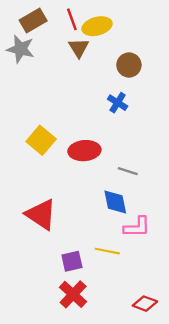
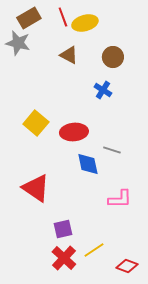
brown triangle: (79, 48) -> (69, 55), moved, turned -30
blue diamond: (115, 202) -> (88, 164), moved
yellow line: (107, 251) -> (94, 250), moved, turned -45

